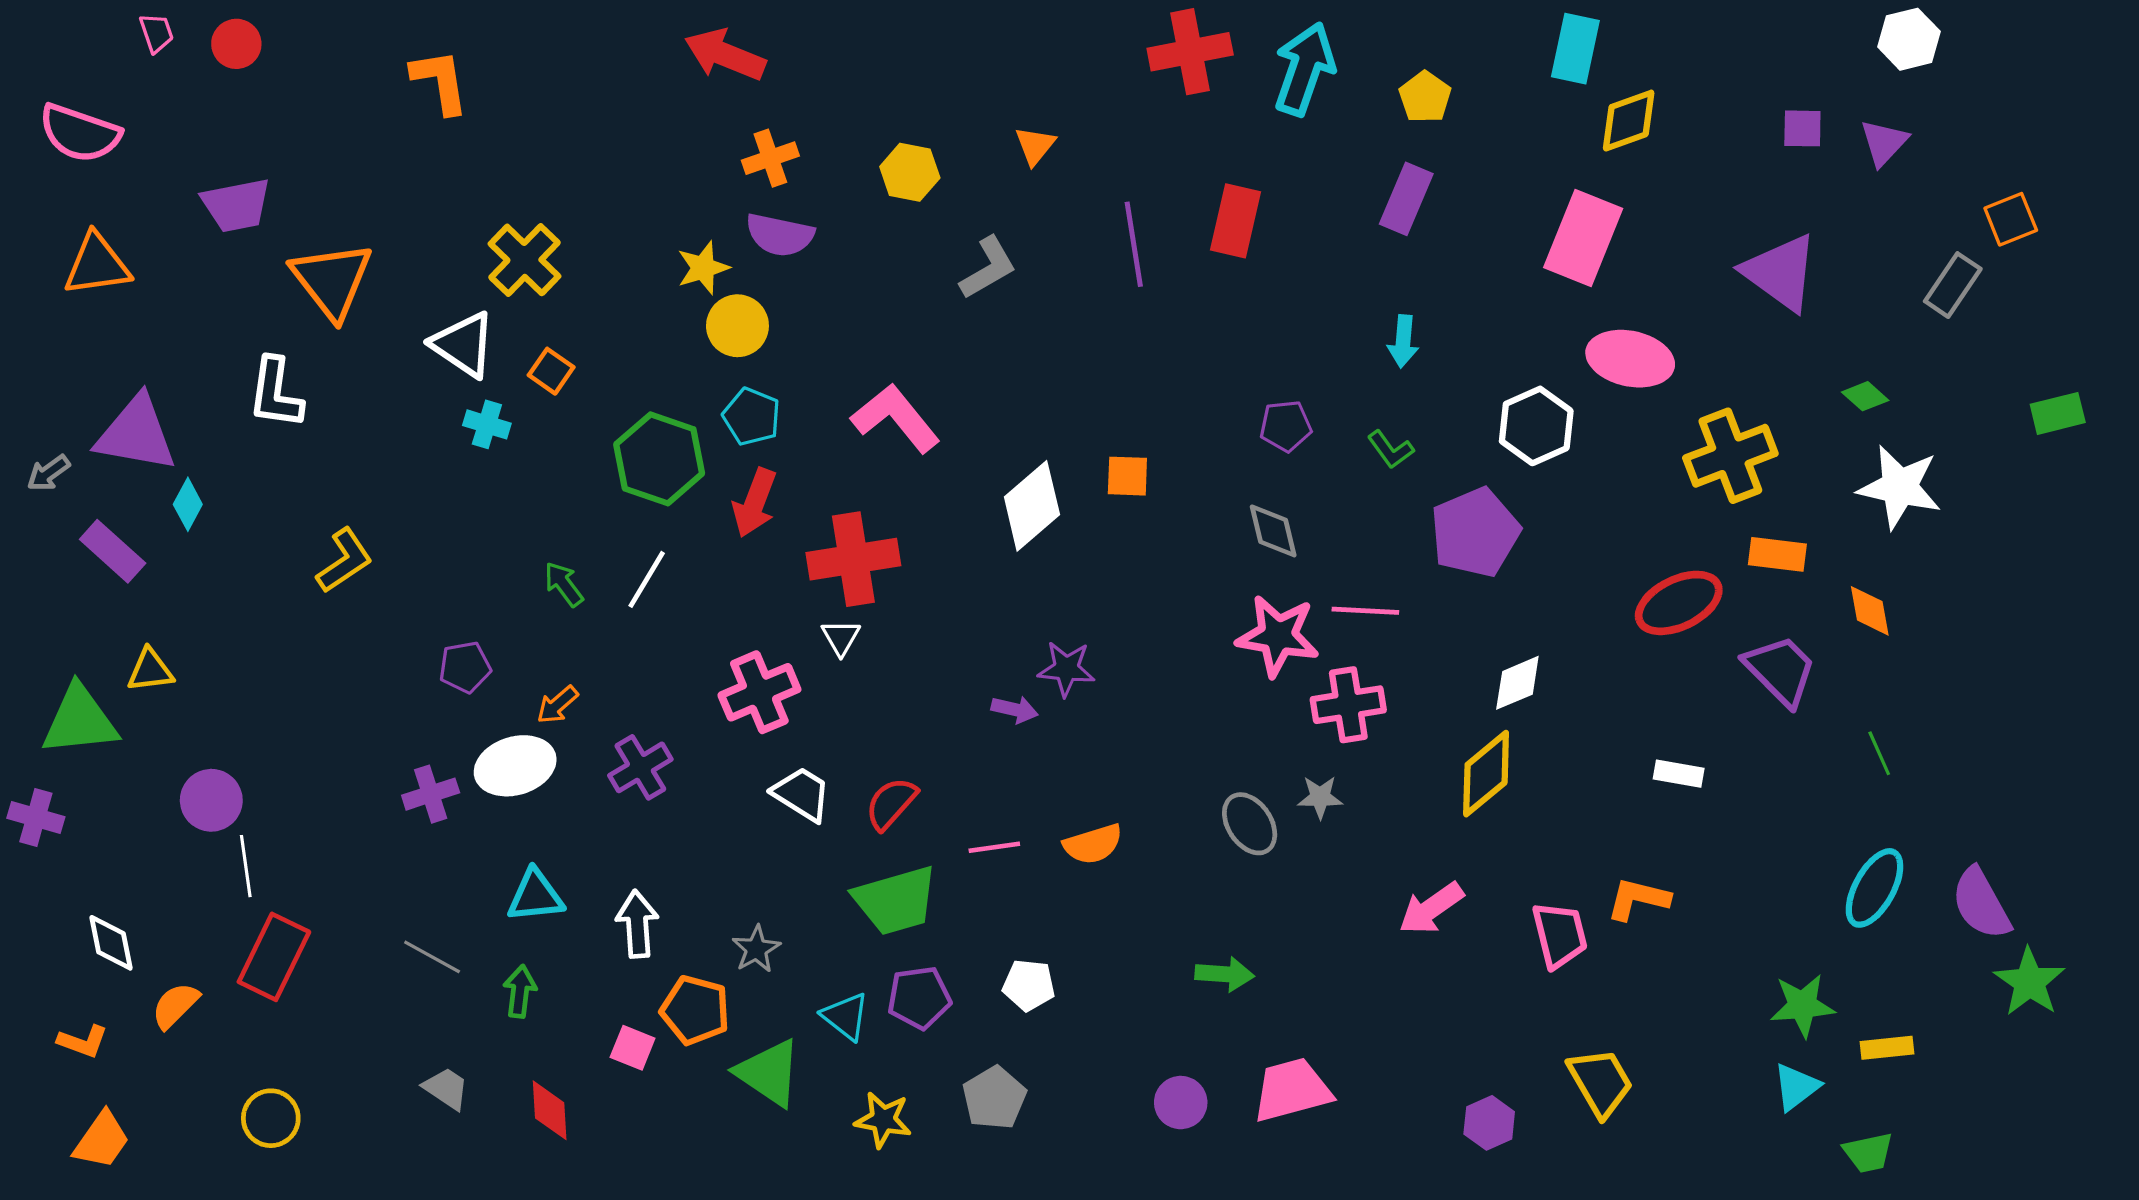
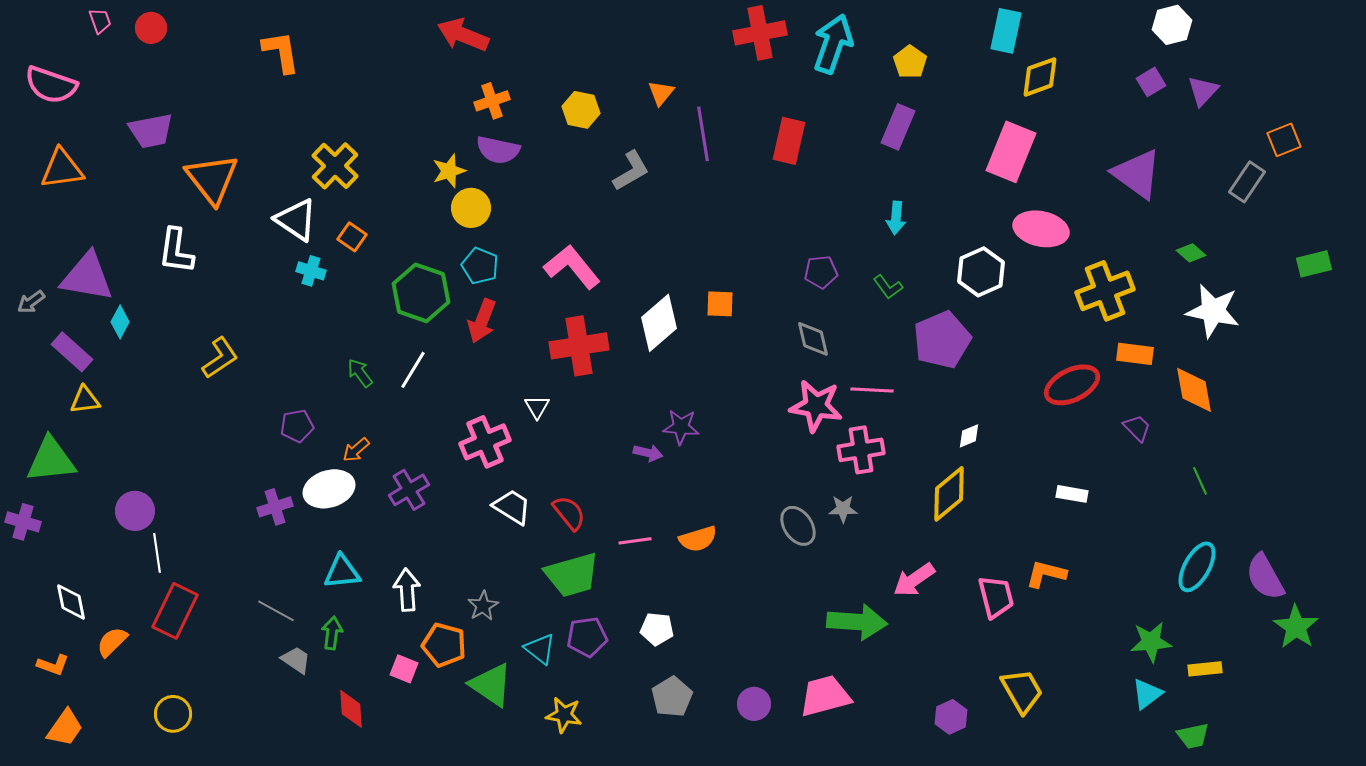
white hexagon: (1909, 39) -> (1172, 25), moved
purple square: (1802, 128) -> (1151, 82), turned -32
purple line: (1134, 244) -> (703, 134), moved
red cross: (853, 559) -> (579, 346), moved
orange diamond: (1870, 611) -> (1194, 390), size x1.4
yellow triangle: (150, 670) -> (85, 400), moved
purple trapezoid: (1781, 670) -> (1137, 428), size x0.6
white diamond: (1517, 683) -> (969, 436), size x0.7
red semicircle: (891, 803) -> (569, 513), turned 99
green arrow: (1225, 974) -> (857, 622), moved, size x1.6
gray trapezoid: (446, 1088) -> (296, 660), moved
gray pentagon: (994, 1098) -> (672, 697), moved

